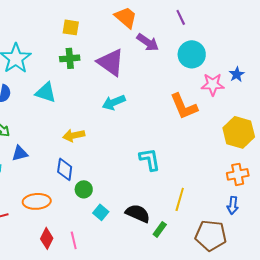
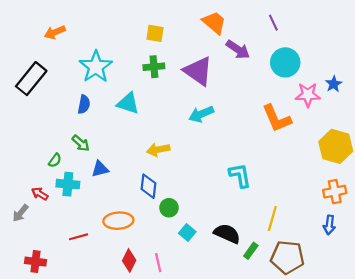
brown pentagon: (211, 235) -> (287, 257), moved

